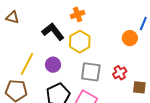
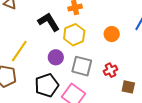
orange circle: (130, 38) -> (112, 34), moved
purple circle: (53, 65) -> (56, 57), moved

